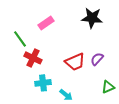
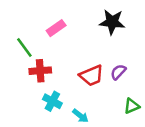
red cross: (33, 58) -> (40, 71), turned -30
cyan cross: (43, 83) -> (52, 101), turned 35

